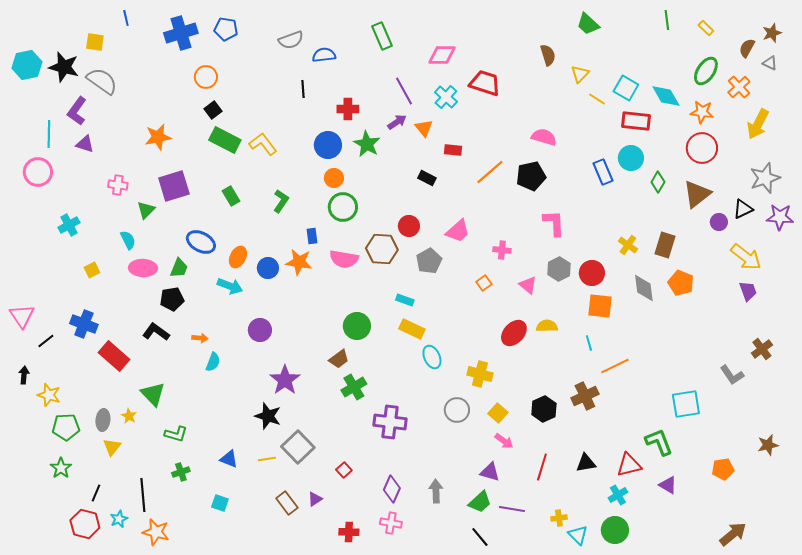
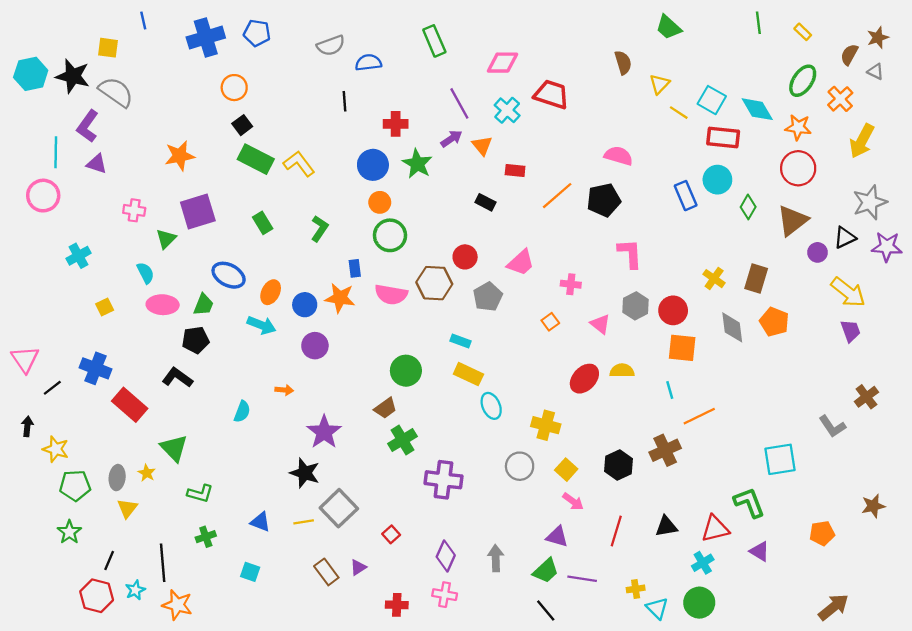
purple circle: (260, 330) -> (315, 346), moved
orange arrow: (200, 338) -> (284, 390), moved

